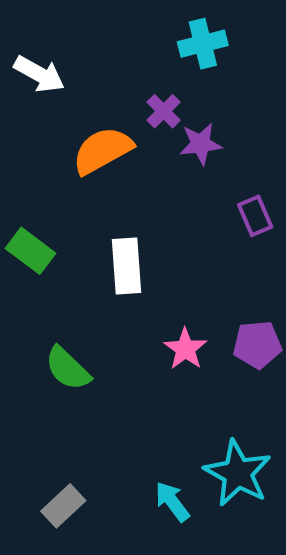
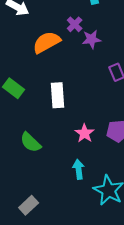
cyan arrow: (172, 502) -> (79, 169), moved, turned 30

